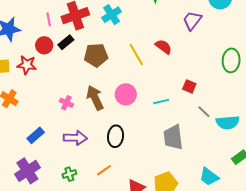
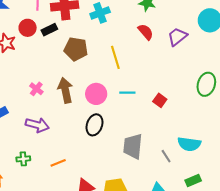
red semicircle: (164, 47) -> (146, 32), moved
cyan line: (161, 102) -> (127, 93), moved
gray line: (204, 112) -> (166, 156), moved
black ellipse: (116, 136) -> (94, 125), moved

